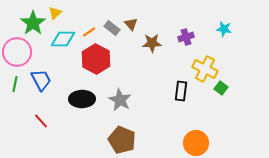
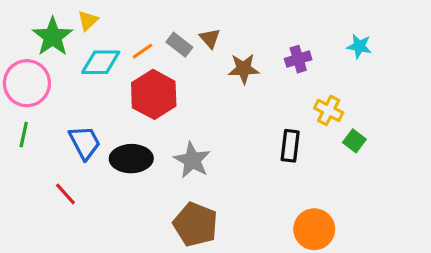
yellow cross: (205, 69) -> (329, 110), size x0.7
blue trapezoid: (41, 80) -> (85, 143), moved

